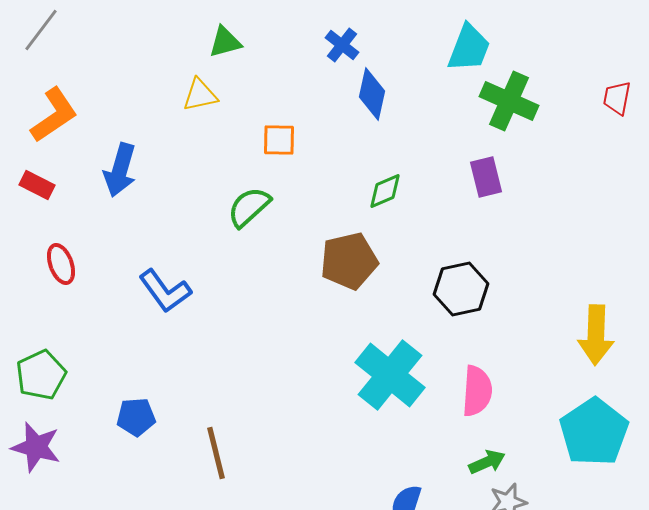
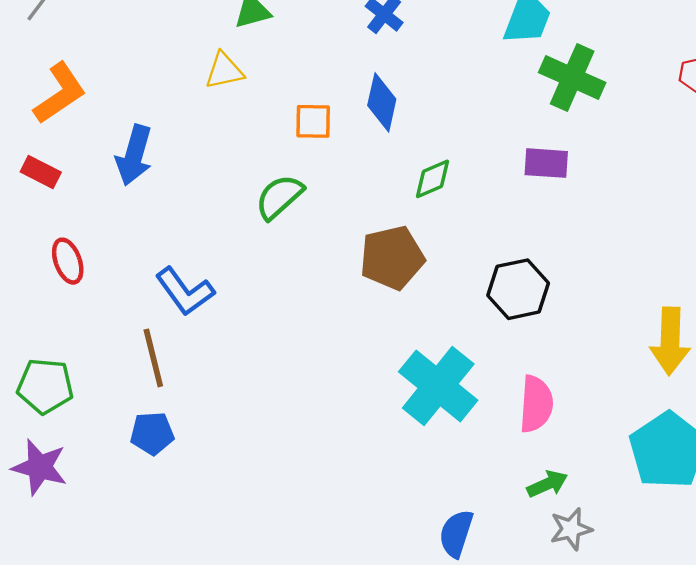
blue diamond: (372, 94) -> (382, 102), moved
purple rectangle: (486, 177) -> (546, 163), turned -72
green pentagon: (41, 375) -> (45, 386), turned 30
brown line: (216, 453) -> (153, 358), moved

